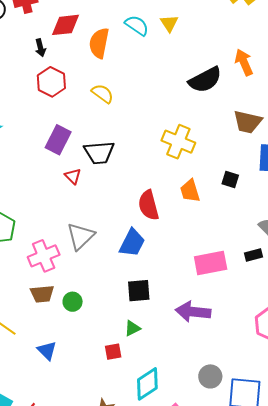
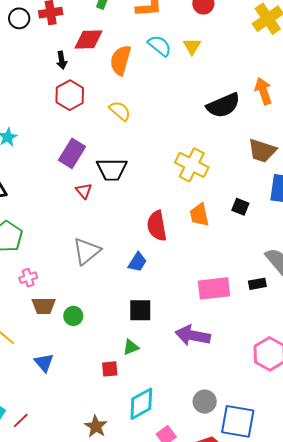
blue trapezoid: (132, 243) -> (137, 262), size x0.7
pink cross: (44, 256) -> (28, 278), moved, size x0.6

